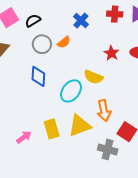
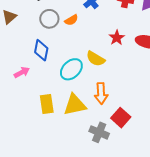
pink arrow: (24, 137) -> (22, 72), moved

